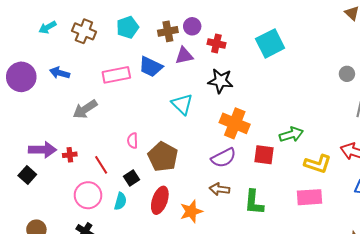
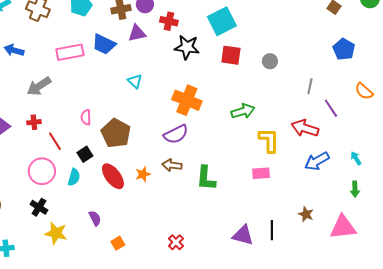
gray circle: (347, 74) -> (270, 61), moved
black star: (221, 81) -> (187, 47), moved
cyan triangle: (182, 104) -> (135, 81), size x0.7
red cross: (70, 155) -> (34, 122), moved
red square: (264, 155) -> (231, 55), moved
yellow L-shape: (318, 164) -> (269, 140), turned -108
pink rectangle: (310, 197) -> (261, 173), size x0.7
red ellipse: (160, 200) -> (113, 176), turned -56
orange star: (191, 211) -> (143, 174), moved, size x0.7

